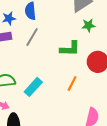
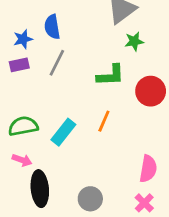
orange line: (72, 84) -> (104, 121), moved

